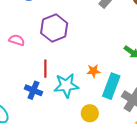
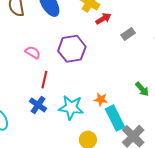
red line: (45, 69) -> (44, 80), moved
cyan rectangle: (111, 86) -> (115, 118), turned -60

